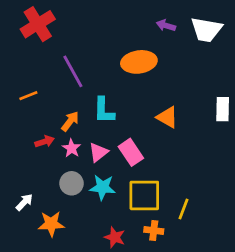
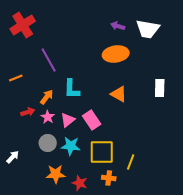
orange ellipse: (139, 62) -> (116, 54), moved
orange star: (51, 224) -> (56, 174), moved

